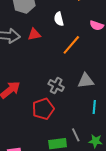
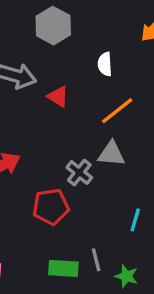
red triangle: (34, 34) -> (58, 97), moved, turned 32
gray triangle: (86, 81) -> (111, 154), moved

